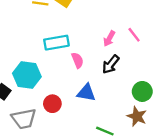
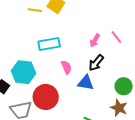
pink semicircle: (77, 60) -> (66, 67), moved
blue triangle: (86, 93) -> (86, 83), moved
red circle: (52, 104) -> (46, 97), size x1.6

